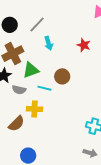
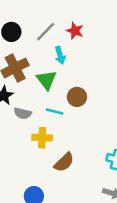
red star: (84, 45) -> (75, 31), moved
green triangle: (31, 70) -> (46, 80), moved, turned -48
brown semicircle: (16, 124) -> (64, 162), moved

